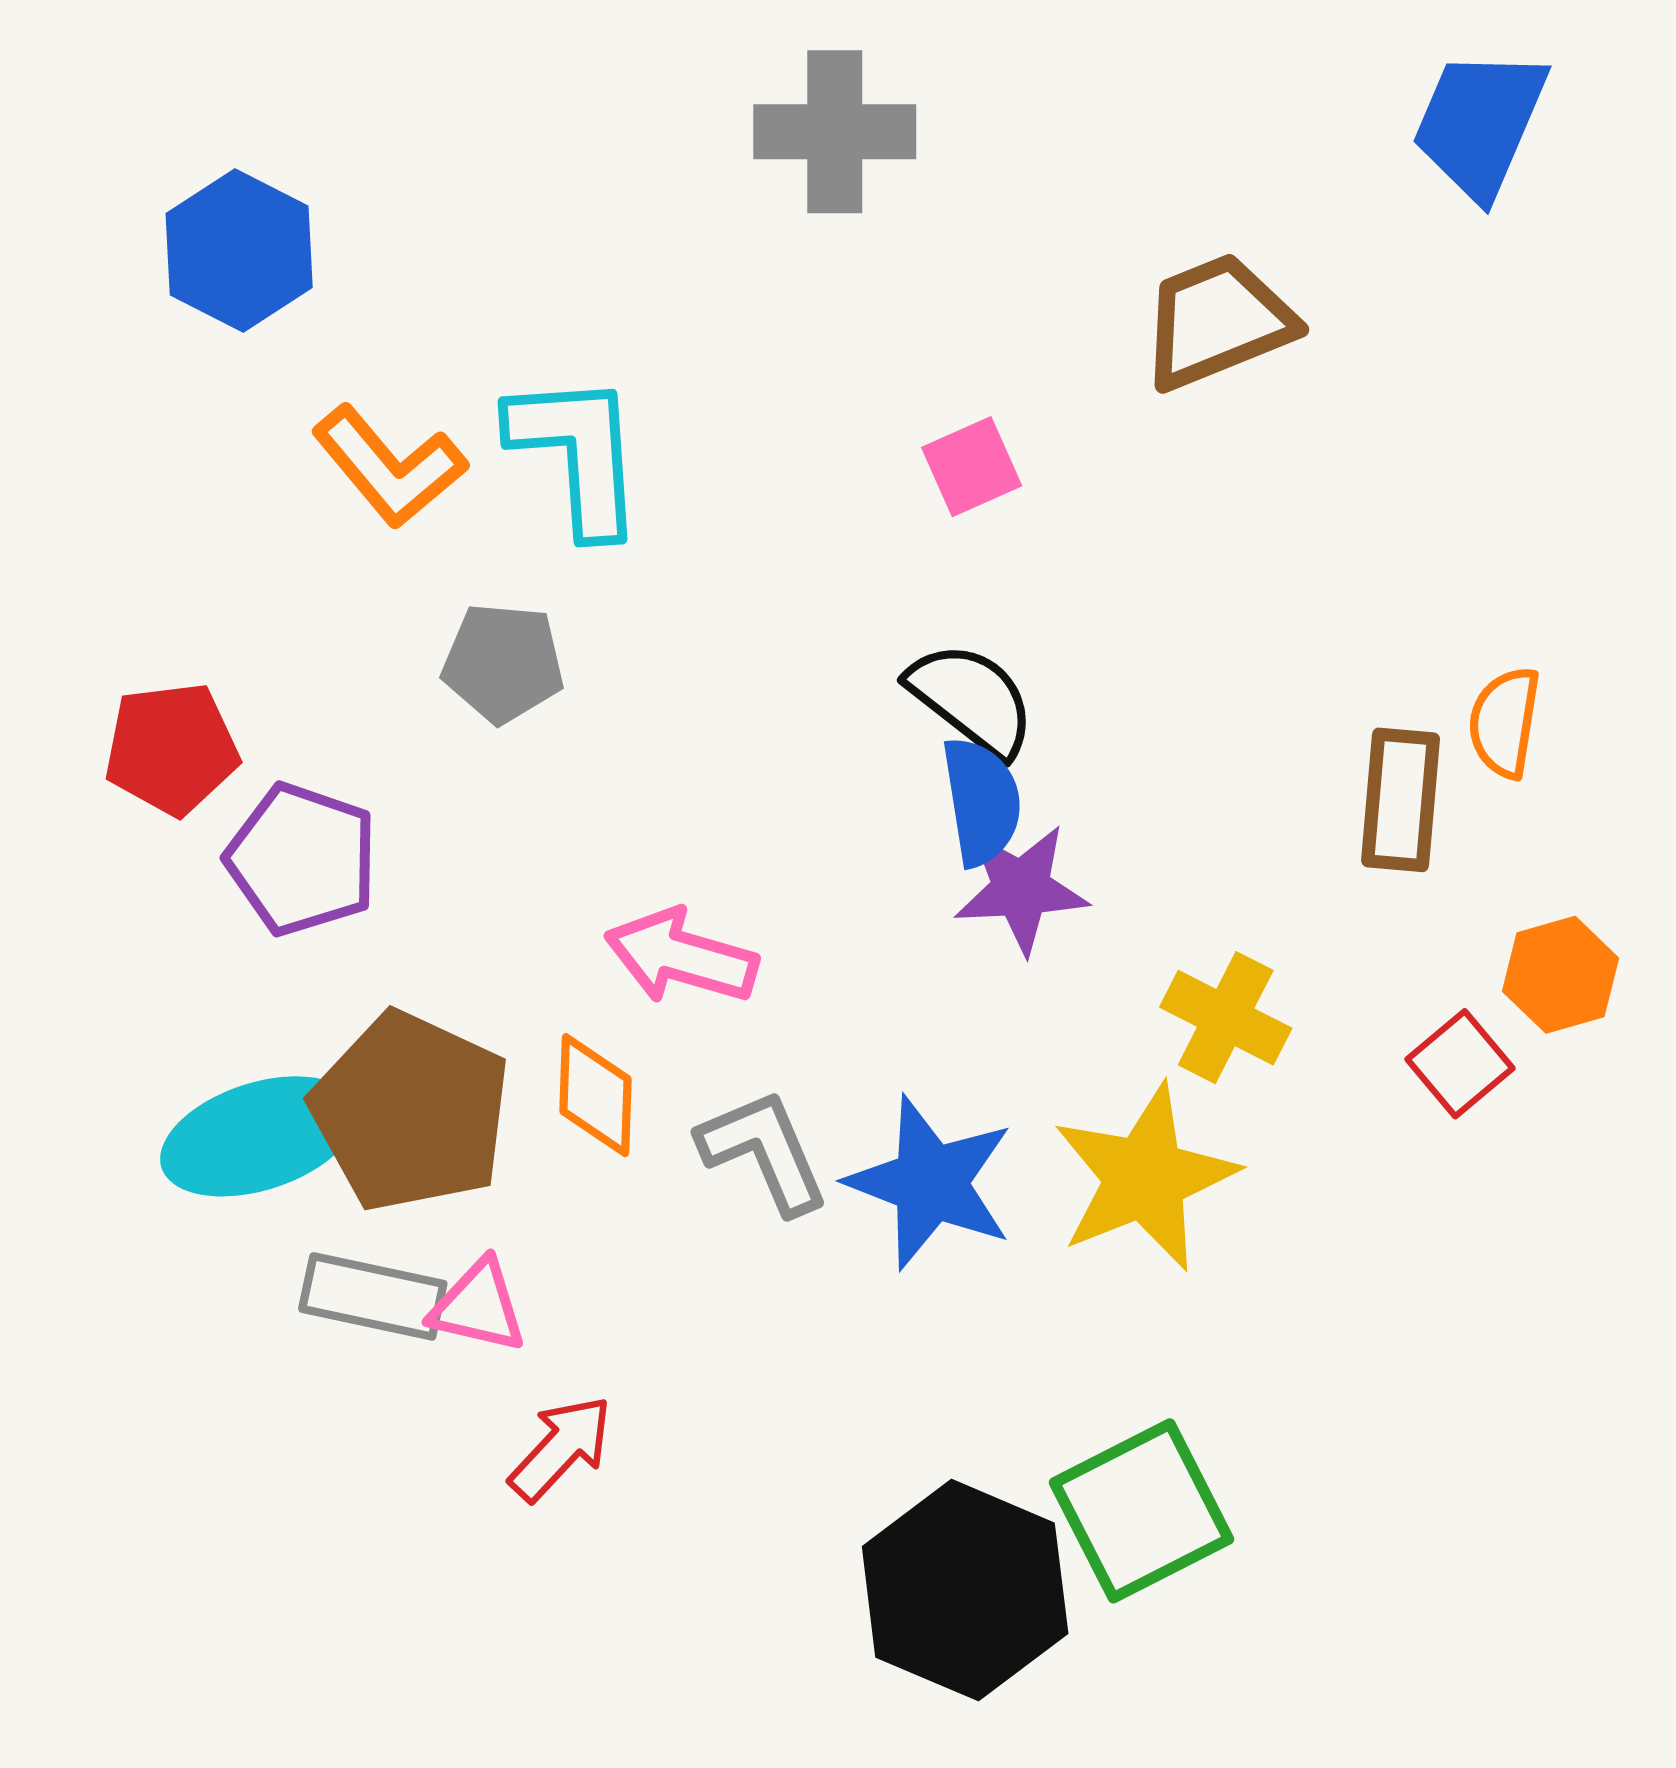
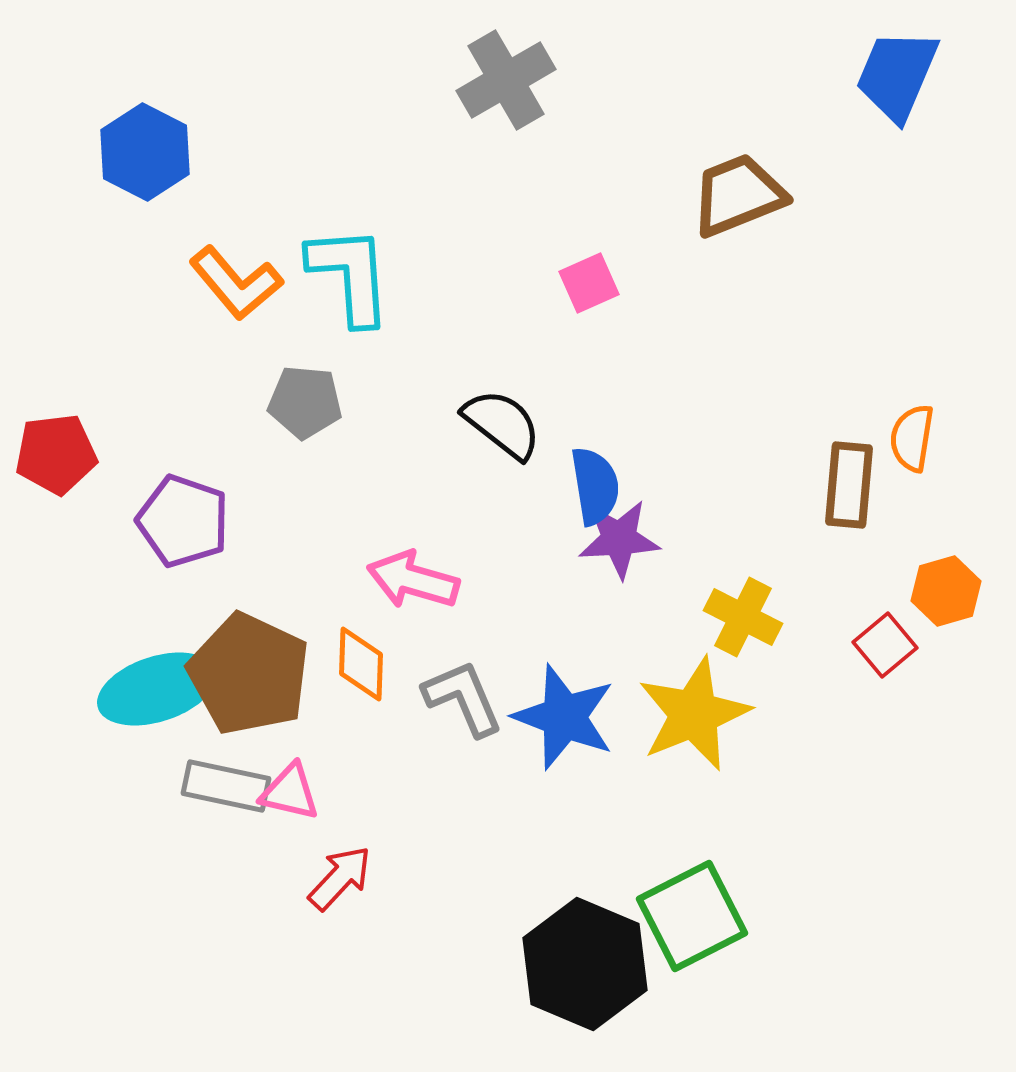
gray cross: (835, 132) -> (506, 80), turned -30
black semicircle: (972, 699) -> (502, 424), moved
red pentagon: (172, 749) -> (56, 454), moved

